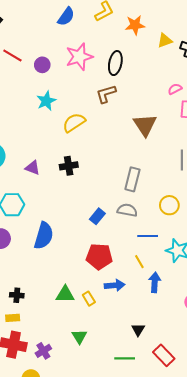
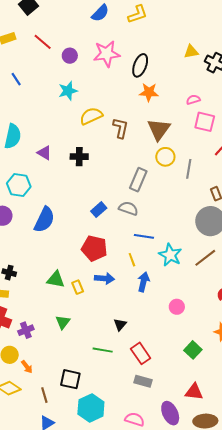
orange star: (135, 25) -> (149, 92), moved
brown L-shape: (106, 94) -> (121, 128), moved, turned 110
yellow circle: (169, 205) -> (165, 157), moved

